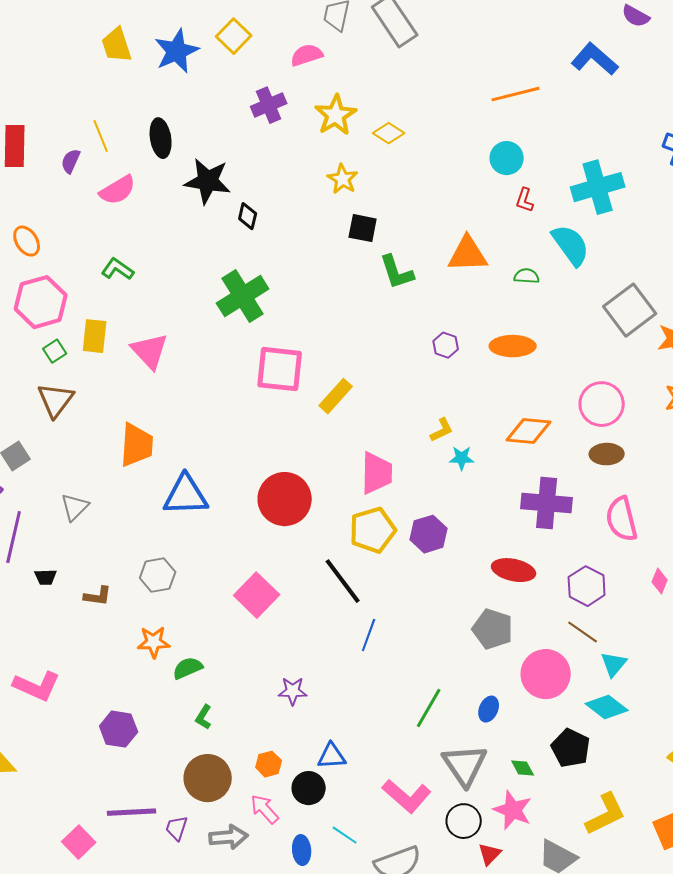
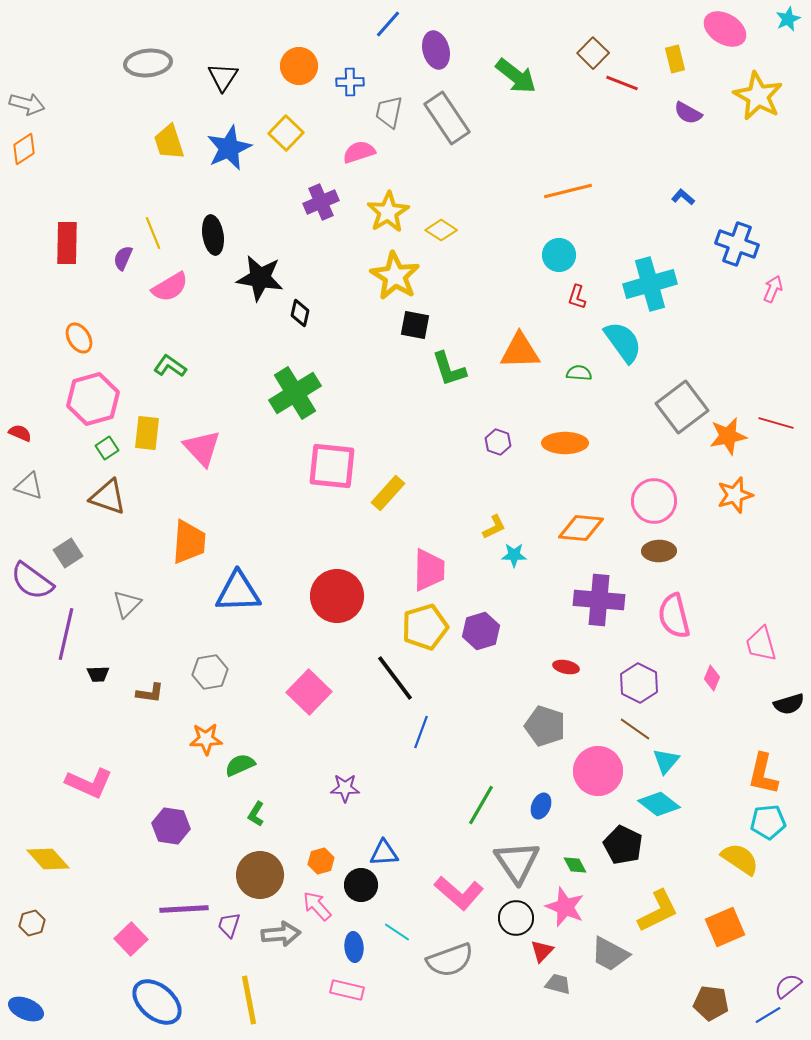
blue L-shape: (595, 59) -> (683, 197), moved, size x0.5
yellow star: (343, 179) -> (395, 276), size x1.6
brown triangle: (56, 400) -> (108, 497), turned -48
red ellipse: (514, 570) -> (566, 667), size x0.6

